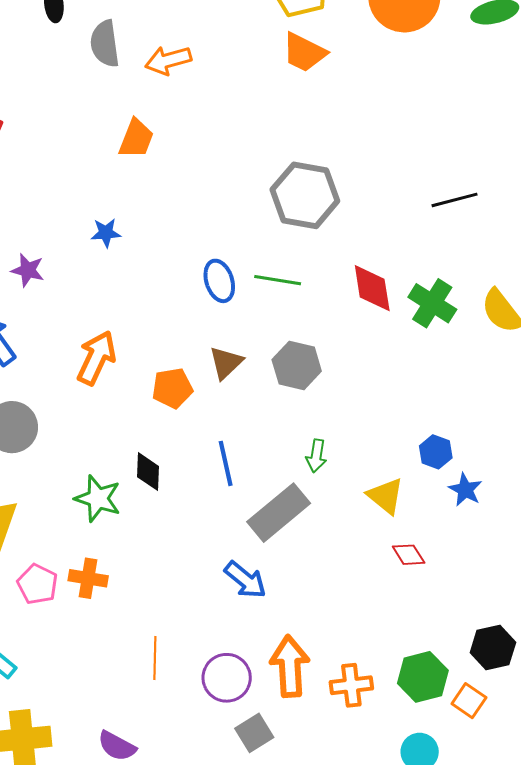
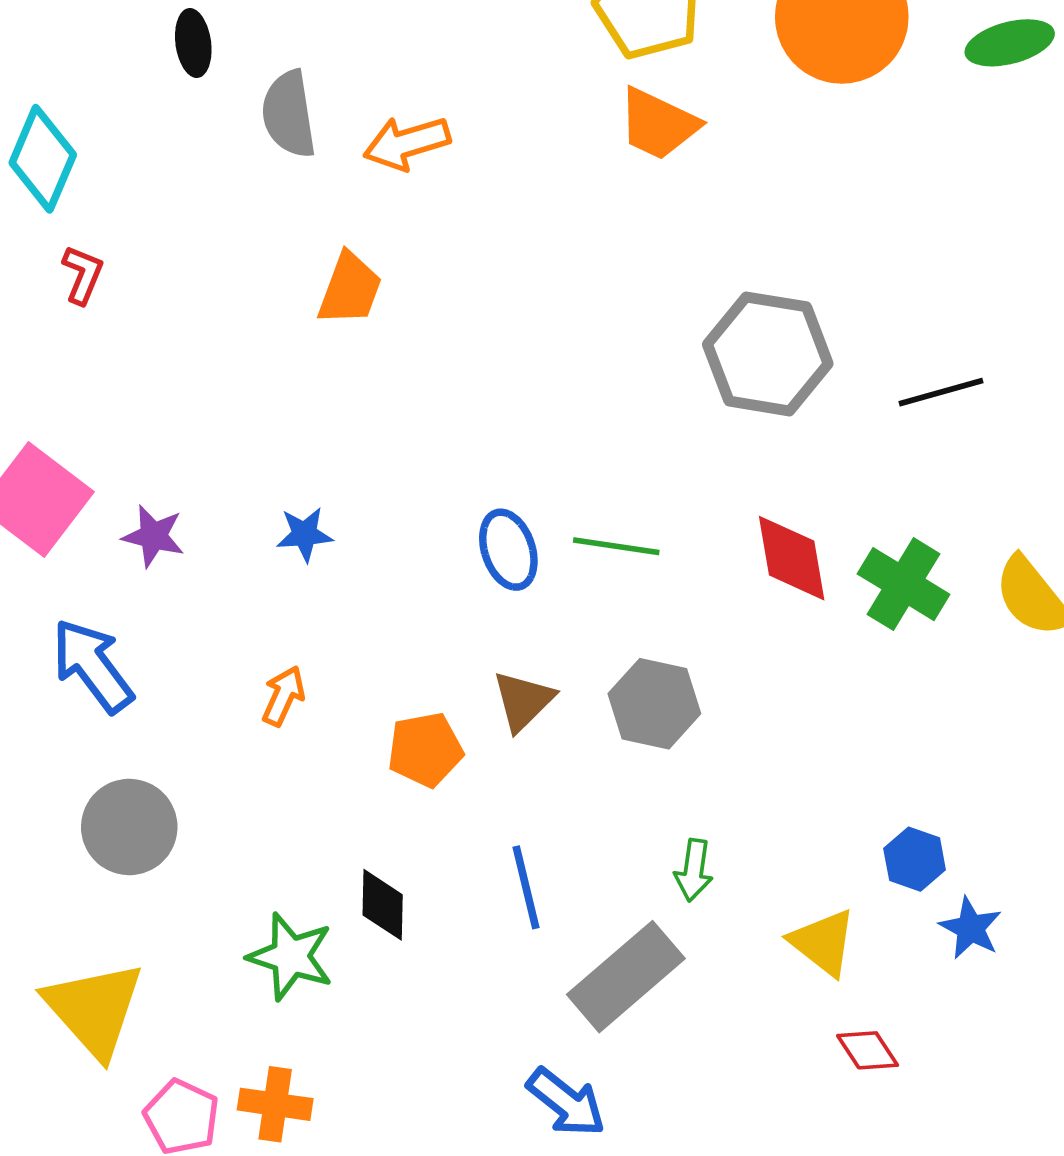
gray hexagon: (305, 195) -> (768, 354), moved
blue star: (106, 233) -> (305, 534), moved
orange arrow: (96, 358) -> (283, 696), size x0.6

